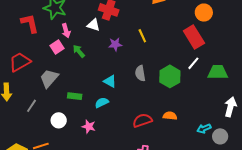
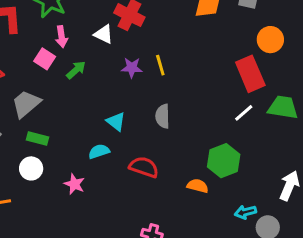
yellow line: (142, 36) -> (160, 65), moved
pink square: (57, 47) -> (45, 59), turned -32
green arrow: (79, 51) -> (76, 70), turned 80
green trapezoid: (218, 72) -> (283, 107), moved
green hexagon: (170, 76) -> (224, 161), moved
green rectangle: (75, 96) -> (38, 139), moved
red semicircle: (142, 120) -> (144, 167), moved, turned 30

